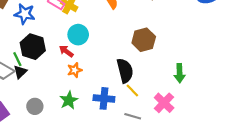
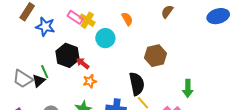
cyan circle: (78, 35) -> (105, 38), moved
black hexagon: (33, 47) -> (68, 55), moved
green line: (17, 59) -> (45, 72), moved

